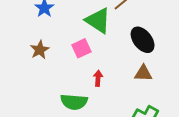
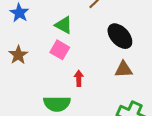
green triangle: (98, 21) -> (64, 25), moved, size x0.7
pink square: (81, 48) -> (60, 50), turned -30

